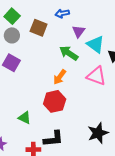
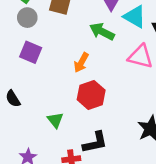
orange arrow: (60, 77) -> (81, 63), moved
green triangle: (24, 118) -> (55, 120), turned 32

